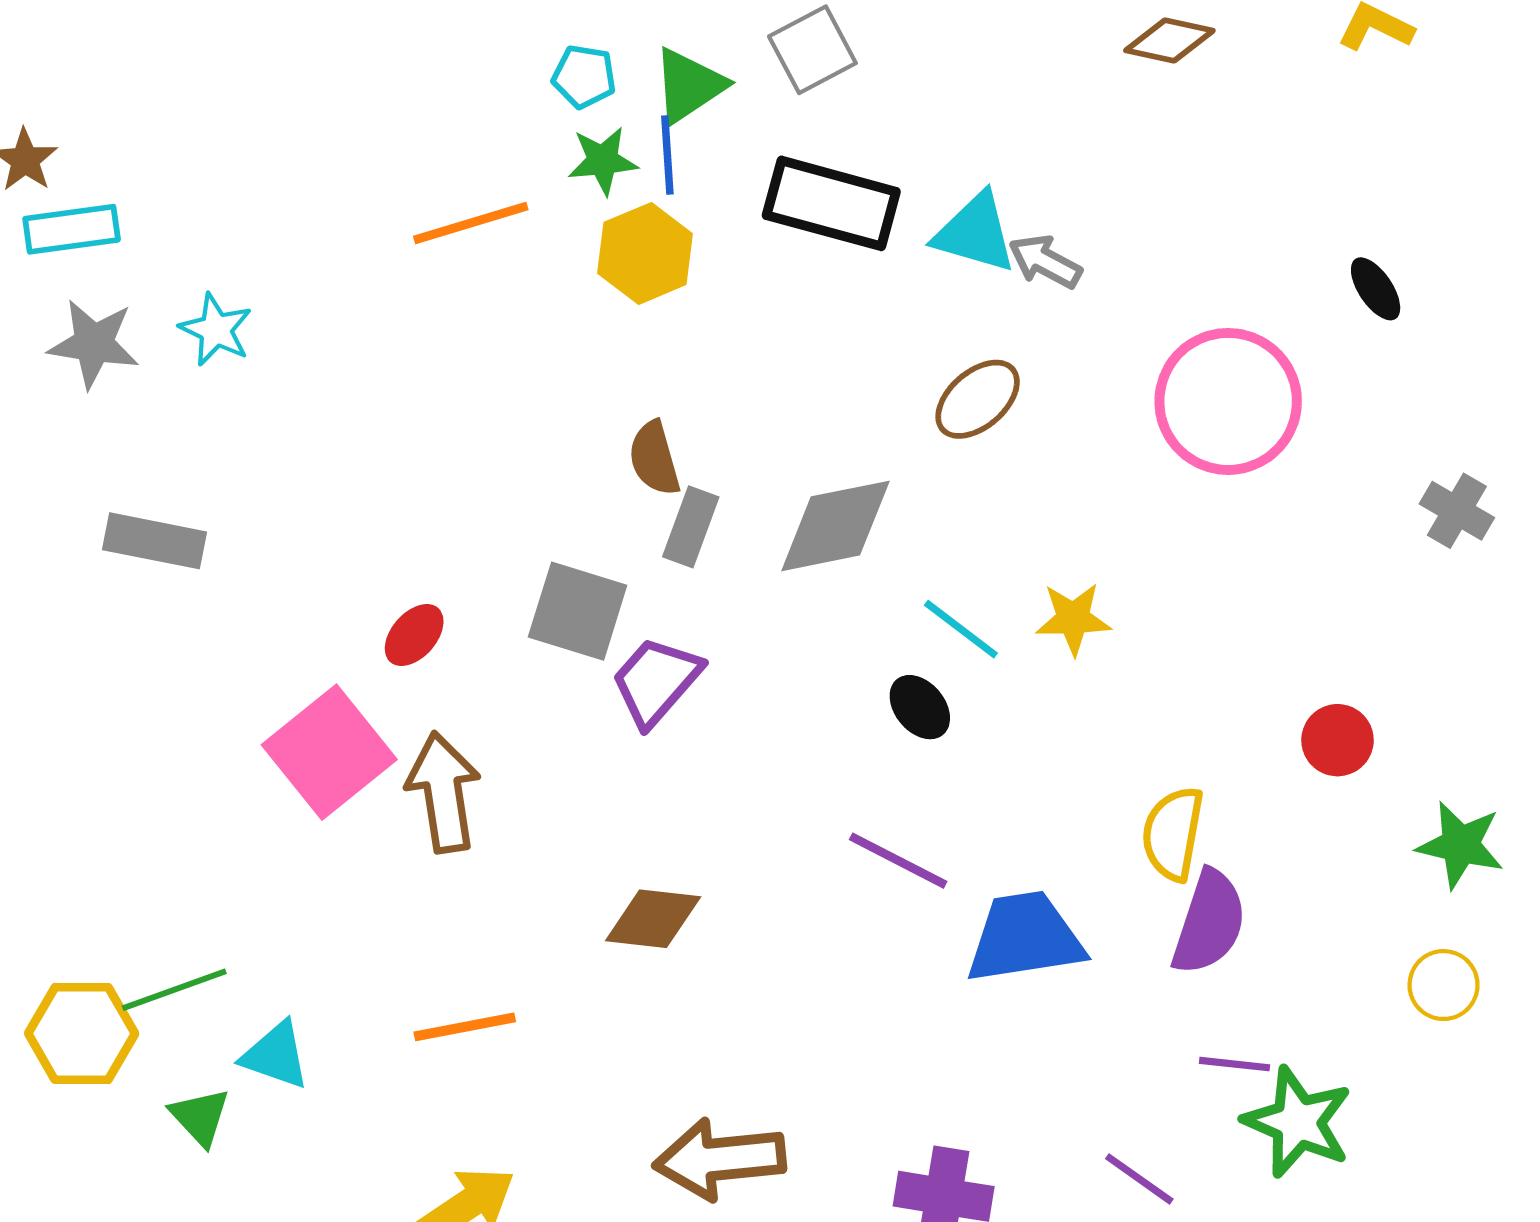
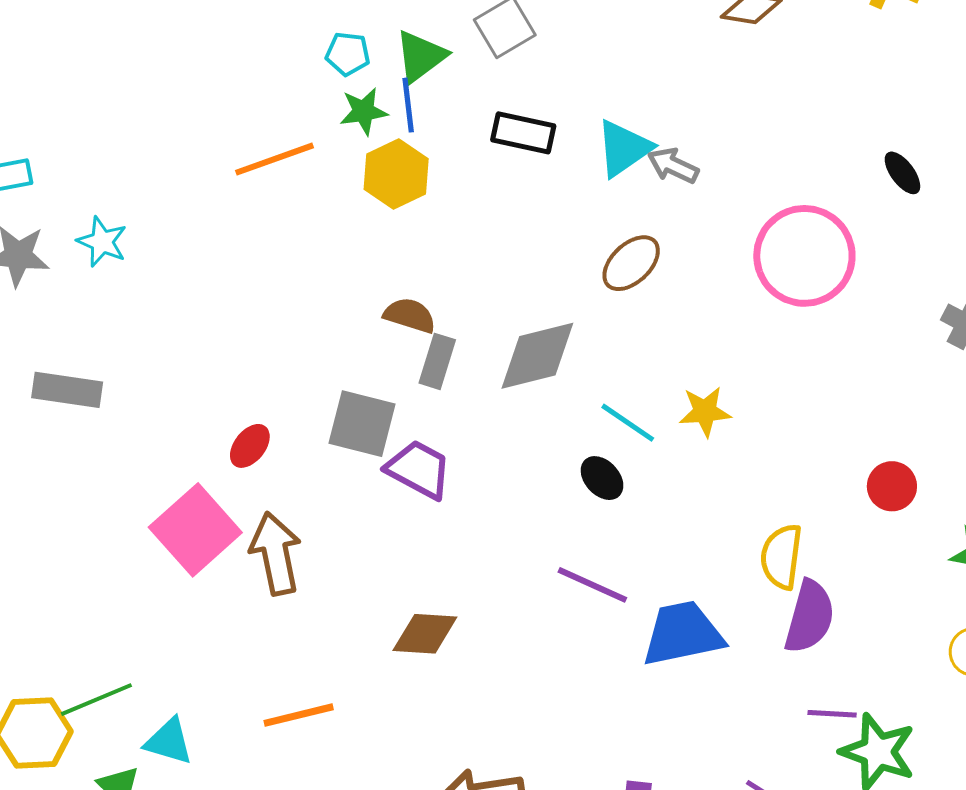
black rectangle: (831, 203) -> (523, 133), size x0.7
cyan triangle: (975, 233) -> (624, 148), turned -48
brown semicircle: (654, 458) -> (410, 315), turned 126
purple trapezoid: (656, 681) -> (419, 469), turned 80

